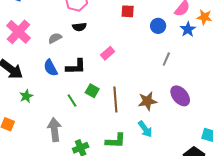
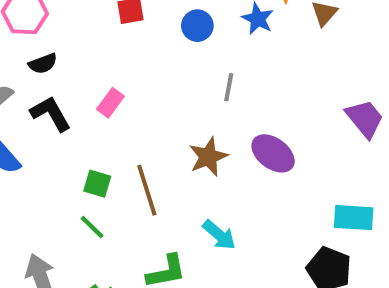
black L-shape: (76, 67) -> (51, 114), moved, turned -105
green line: (72, 100) -> (92, 227), moved
brown star: (147, 101) -> (208, 157), moved

